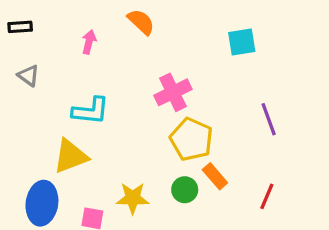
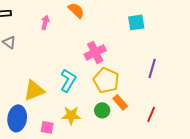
cyan L-shape: (91, 111) -> (68, 80), moved, turned -65
purple line: (269, 119) -> (152, 68), turned 36

